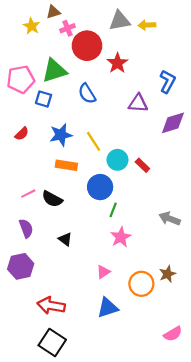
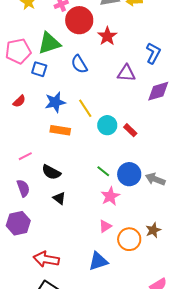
blue circle: (100, 187) -> (129, 174), moved
black semicircle: (52, 199) -> (51, 172), moved
green line: (113, 210) -> (103, 171), turned -72
pink triangle: (103, 272) -> (105, 226), moved

